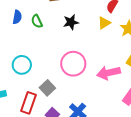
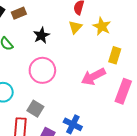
pink circle: (73, 64) -> (42, 70), moved

